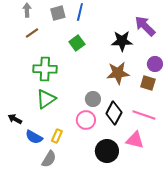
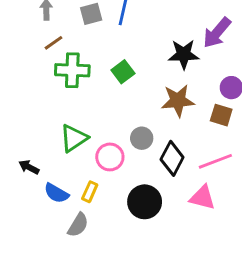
purple arrow: (145, 26) -> (217, 33), turned -95
green square: (77, 43) -> (123, 72), moved
green cross: (45, 69) -> (72, 70), moved
pink line: (144, 115) -> (215, 161), turned -40
pink circle: (86, 120) -> (110, 157), moved
black circle: (107, 151) -> (145, 202), moved

